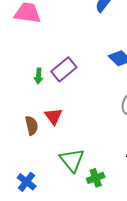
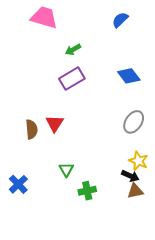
green arrow: (39, 76) -> (73, 50), moved, turned 49
green triangle: (72, 160) -> (66, 170), size x0.6

